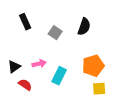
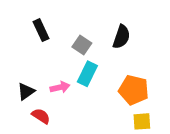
orange pentagon: (93, 66) -> (134, 90), turned 30
cyan rectangle: (59, 76) -> (87, 74), moved

